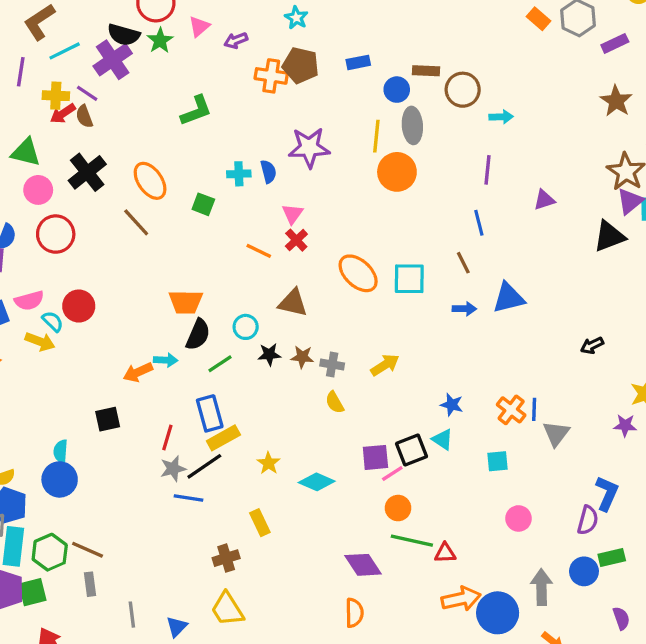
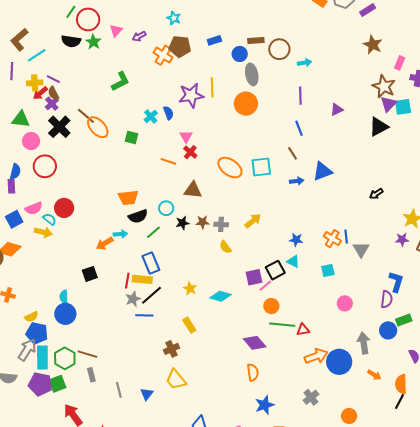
purple cross: (113, 60) -> (52, 104), moved, size x0.6
orange cross: (271, 76) -> (163, 55), turned 30
yellow line: (376, 136) -> (212, 87), moved
cyan cross: (239, 174) -> (151, 116), turned -32
brown line: (136, 222) -> (86, 116), moved
black semicircle: (198, 335) -> (138, 216), turned 54
yellow rectangle: (223, 438) -> (142, 279), moved, turned 42

